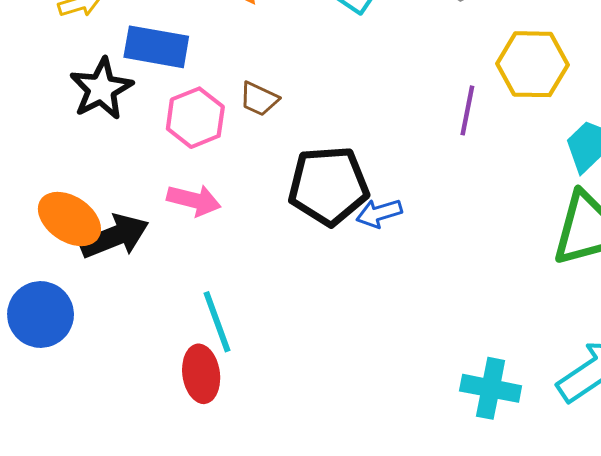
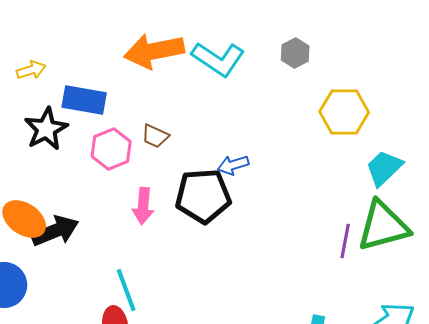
purple line: (467, 110) -> (345, 241), moved
pink arrow: (194, 200) -> (143, 206), moved, turned 81
blue arrow: (379, 213) -> (233, 165), moved

